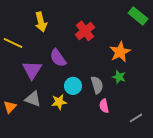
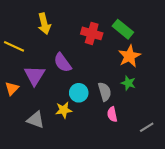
green rectangle: (138, 16) -> (123, 29), moved
red cross: (85, 31) -> (92, 33), turned -36
gray triangle: (33, 99) -> (36, 120), moved
orange triangle: (10, 107) -> (12, 88), moved

